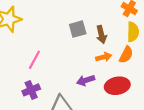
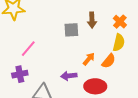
brown arrow: (101, 35) -> (92, 20), moved
orange arrow: (104, 57) -> (89, 59), turned -48

